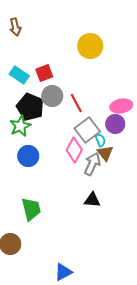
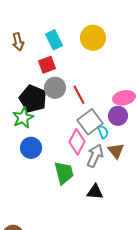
brown arrow: (15, 27) -> (18, 42), moved
cyan rectangle: (19, 75) -> (54, 40), moved, turned 30
brown triangle: (105, 153) -> (116, 151), moved
green trapezoid: (31, 209) -> (64, 173), moved

